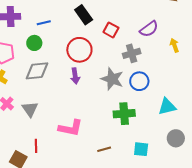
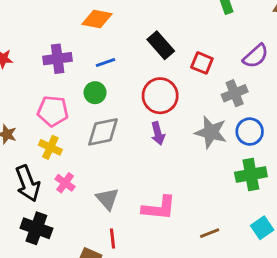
gray triangle: (30, 109) -> (107, 199), moved
green cross: (124, 114) -> (251, 175), moved
cyan square: (141, 149) -> (262, 228), turned -35

